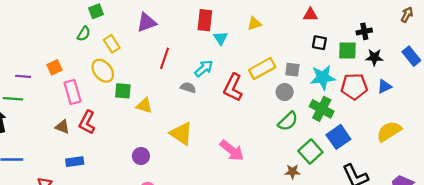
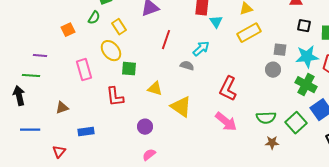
orange square: (55, 67) -> (68, 30), moved
yellow rectangle: (262, 68) -> (249, 33), moved
red L-shape: (233, 88) -> (228, 89), moved
yellow triangle: (144, 106) -> (155, 89), moved
green semicircle: (288, 121) -> (266, 118), moved, turned 42
red L-shape: (87, 122) -> (115, 97), moved, turned -35
brown triangle: (62, 127) -> (62, 108), moved, turned -40
brown star: (292, 172) -> (272, 143), moved

